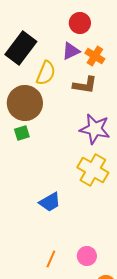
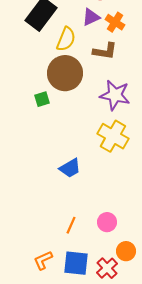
brown circle: (25, 103) -> (65, 73), moved

